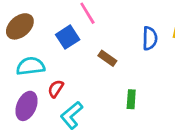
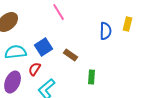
blue square: (68, 37) -> (44, 47), moved
brown rectangle: (107, 58) -> (71, 55), moved

